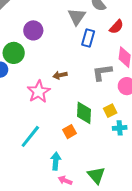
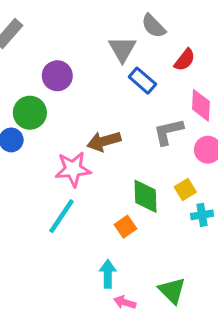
blue rectangle: (88, 38) -> (142, 81), turned -60
brown arrow: (60, 75) -> (104, 141), size x1.5
pink star: (39, 92) -> (73, 169), turned 30
cyan line: (30, 136) -> (62, 216), moved

